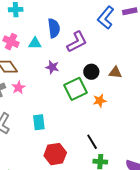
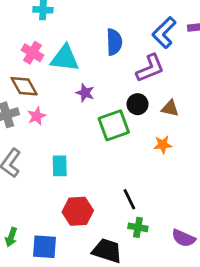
blue semicircle: (54, 28) -> (114, 42), moved
purple L-shape: (77, 42) -> (150, 68), moved
cyan triangle: (35, 43) -> (65, 58), size x1.6
orange star: (100, 101) -> (163, 145), moved

